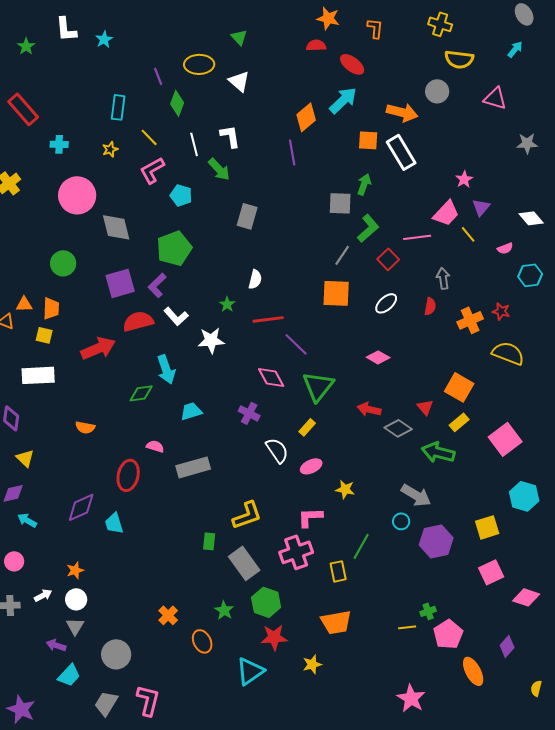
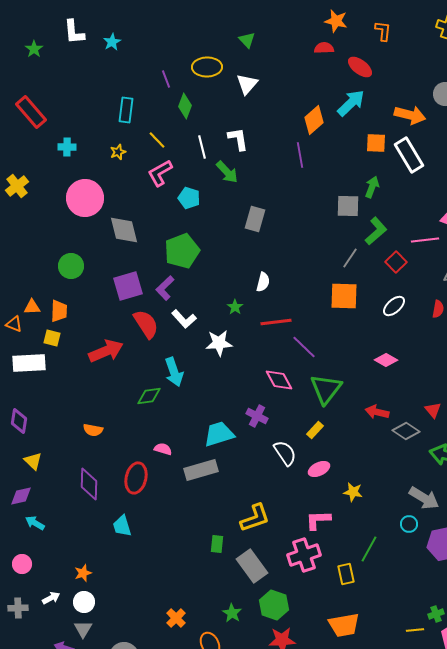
white triangle: (239, 81) -> (247, 84), turned 30
red semicircle: (138, 321) -> (146, 324), turned 72
white rectangle: (38, 375) -> (29, 363), moved
cyan trapezoid: (191, 411) -> (219, 434), moved, size x1.4
purple diamond: (81, 507) -> (89, 484), moved, turned -64

